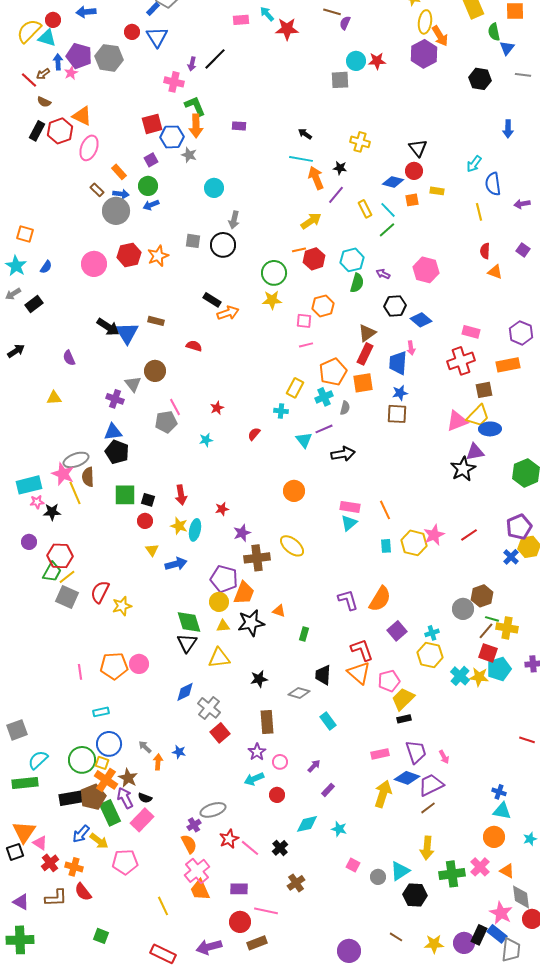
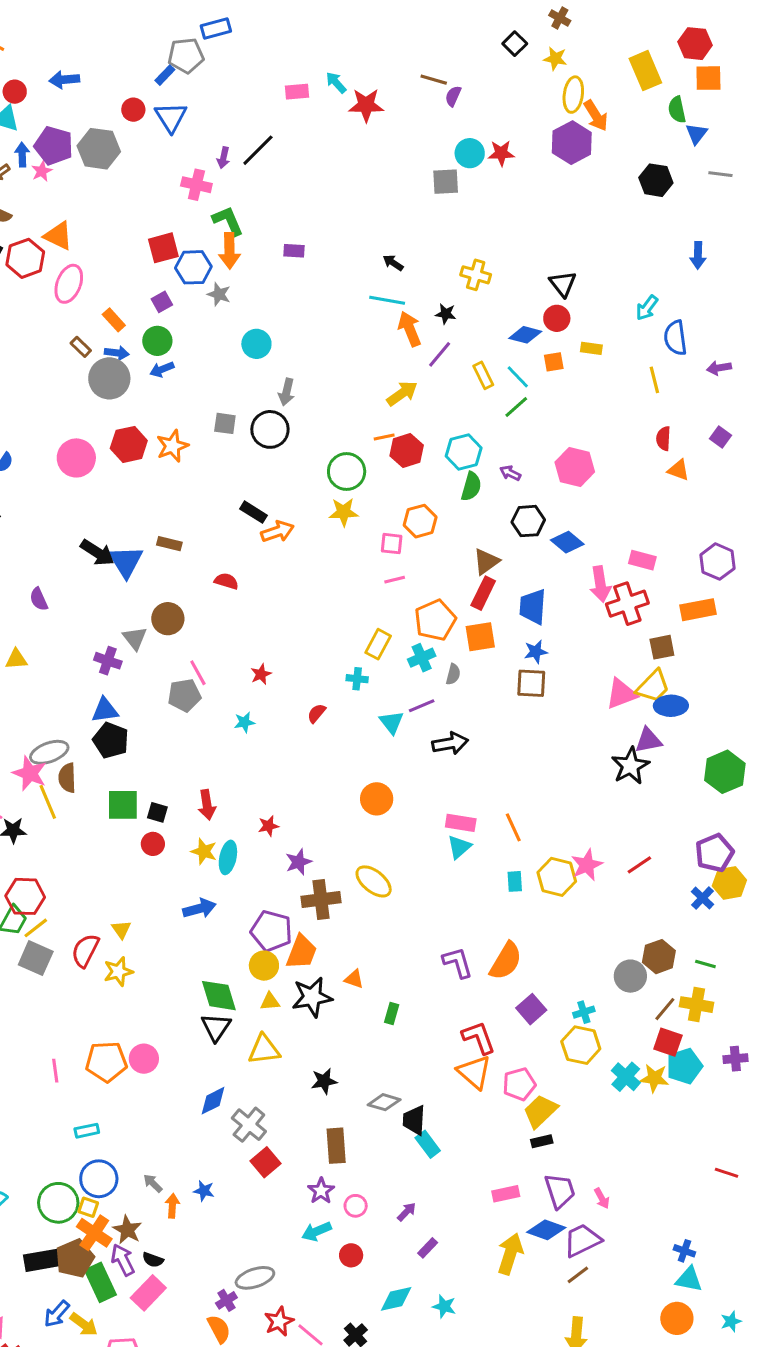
pink arrow: (411, 348) -> (600, 584), moved, size x1.6
yellow triangle: (152, 550) -> (121, 929), moved
green line: (492, 619) -> (705, 964), moved
black trapezoid: (323, 675) -> (414, 1120), moved

